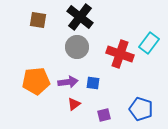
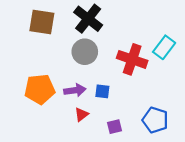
brown square: (38, 20) -> (42, 22), size x1.4

